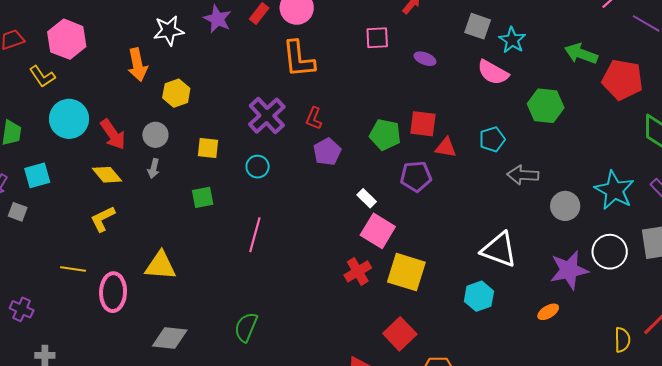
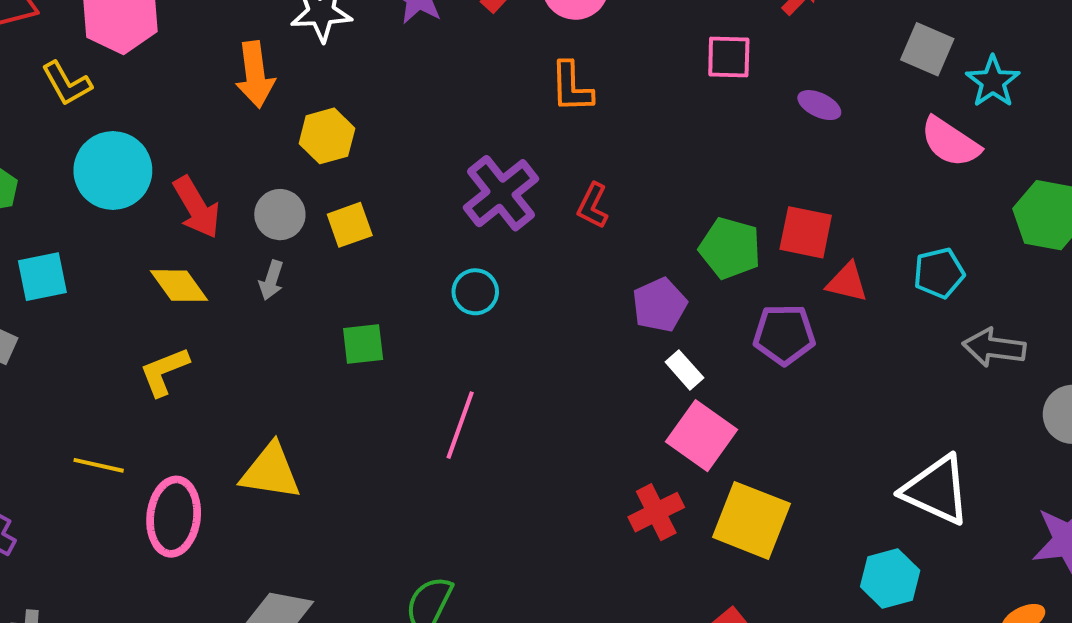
orange L-shape: (299, 59) -> (572, 87), size x0.7
yellow square: (208, 148) -> (350, 225), moved, turned -30
purple pentagon: (327, 152) -> (660, 305), moved

